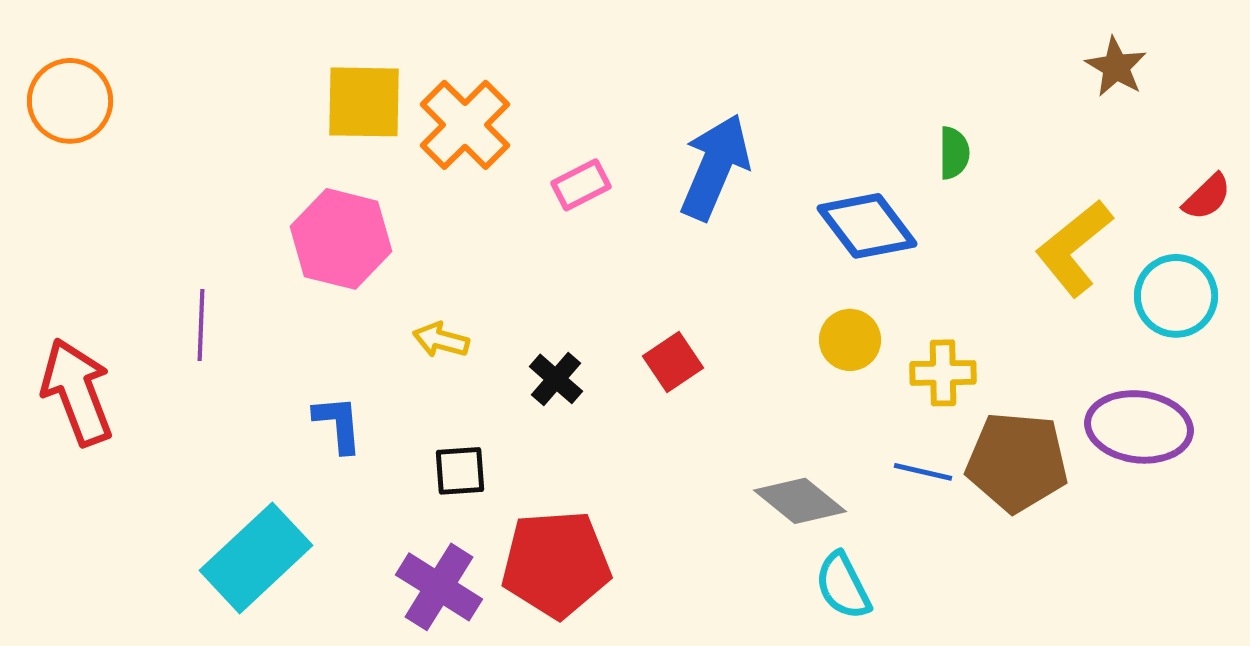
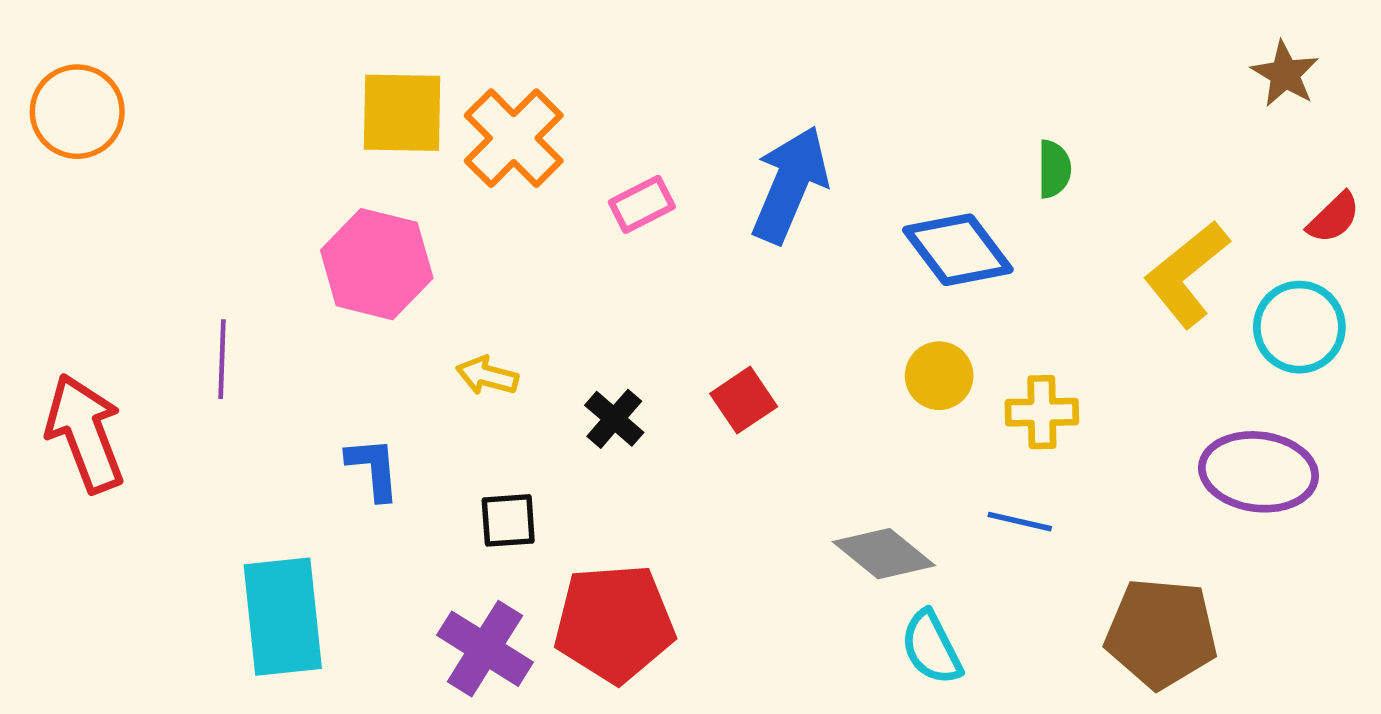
brown star: (1116, 67) -> (1285, 74), moved
brown pentagon: (1017, 462) -> (1161, 633), moved
cyan rectangle: (256, 558) -> (283, 617), turned -53

